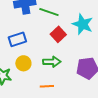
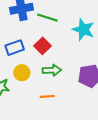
red square: (58, 34) -> (43, 46), moved

